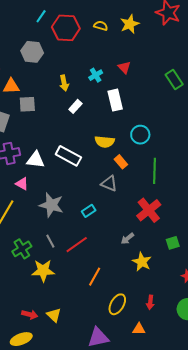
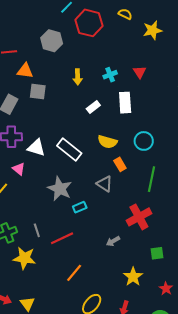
yellow semicircle: (101, 26) -> (125, 14), moved
white rectangle: (75, 106) -> (93, 107), moved
gray star: (51, 205) -> (60, 189), moved
yellow star: (142, 262) -> (133, 277), moved

